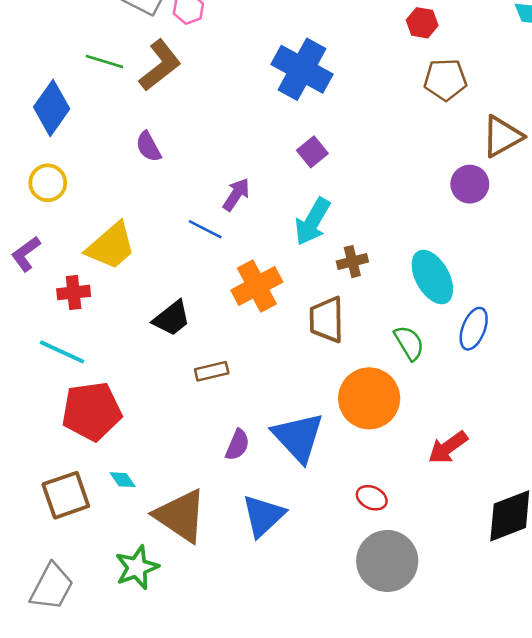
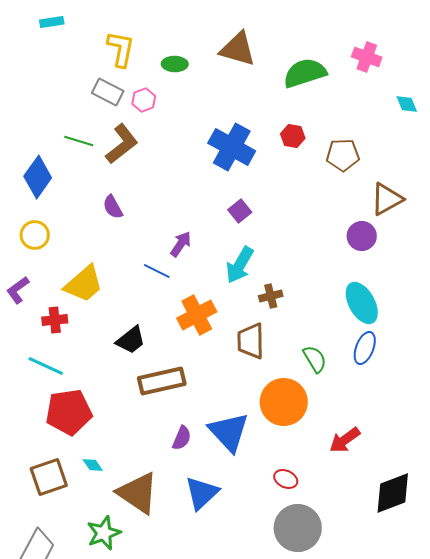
red hexagon: (422, 23) -> (293, 136), moved
cyan ellipse: (432, 277) -> (362, 303), moved
brown rectangle: (212, 371) -> (162, 381), size x1.8

